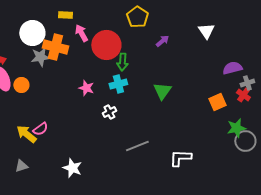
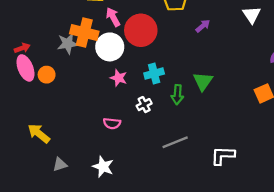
white circle: (32, 33) -> (110, 47), moved
green arrow: (122, 62) -> (177, 95), moved
pink semicircle: (40, 129) -> (112, 123), moved, turned 42
yellow arrow: (26, 134) -> (39, 133), moved
gray triangle: (21, 166) -> (60, 164), moved

